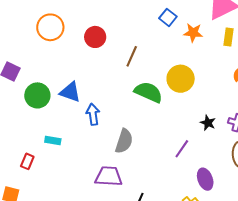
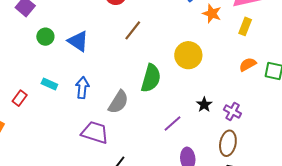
brown line: (132, 56) -> (133, 30), moved
green semicircle: (148, 92) -> (151, 78), moved, turned 68
green circle: (37, 95) -> (45, 37), size x0.7
blue arrow: (93, 114) -> (82, 88), moved

